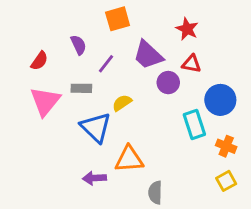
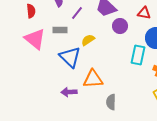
red semicircle: (39, 61) -> (31, 11), turned -40
red triangle: (191, 64) -> (144, 13), moved
pink triangle: (45, 101) -> (35, 39), turned -30
cyan rectangle: (194, 125) -> (138, 55), turned 30

